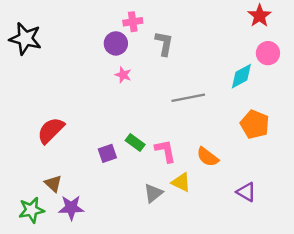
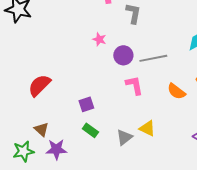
purple circle: (116, 43) -> (123, 55), moved
green rectangle: (135, 142) -> (90, 130), moved
pink L-shape: (165, 151) -> (134, 85), moved
orange semicircle: (208, 157) -> (176, 91), moved

